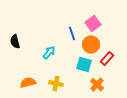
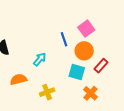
orange semicircle: (28, 83) -> (18, 79), moved
yellow cross: (56, 84) -> (47, 92), turned -32

